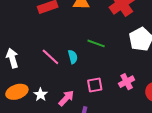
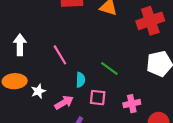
green line: (96, 43) -> (109, 69), moved
cyan semicircle: (73, 57) -> (80, 80), moved

